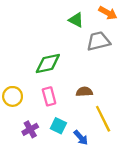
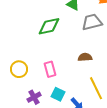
green diamond: (48, 63) -> (49, 26), moved
brown semicircle: (84, 92) -> (85, 57), moved

